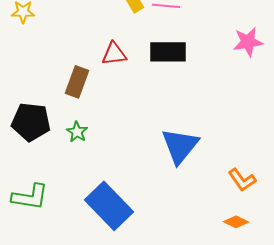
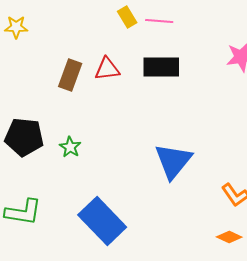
brown rectangle: (77, 82) -> (70, 75), moved

